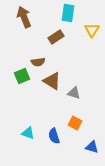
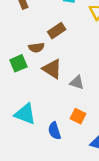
brown rectangle: (56, 37) -> (57, 31), moved
cyan triangle: (28, 133) -> (25, 114), moved, size x1.5

